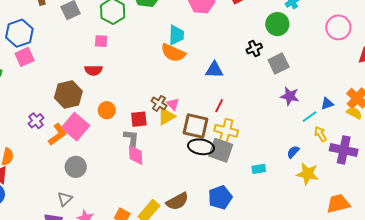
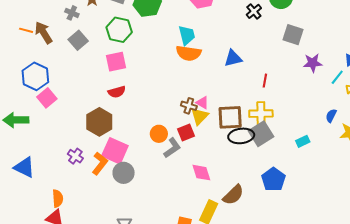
pink square: (101, 41) -> (116, 62), size x1.5
black cross: (254, 48) -> (254, 11), moved
gray square: (279, 64) -> (293, 35), turned -30
red line: (219, 106) -> (265, 81), moved
orange circle: (107, 110) -> (159, 134), moved
red square: (139, 119) -> (186, 133), moved
gray L-shape: (131, 139) -> (172, 148), turned 65
gray square: (221, 150) -> (261, 134), turned -35
pink diamond: (136, 155) -> (201, 173), moved
gray circle: (76, 167) -> (124, 173), moved

